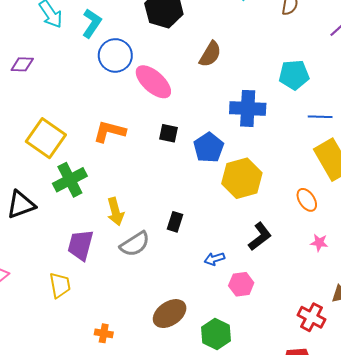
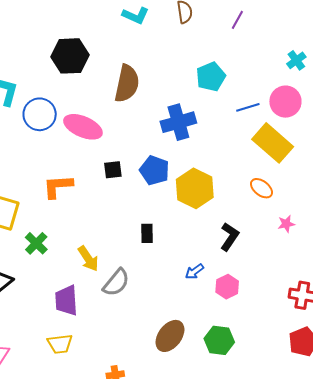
brown semicircle: (210, 54) -> (127, 84), size x1.4
green cross: (70, 180) -> (36, 243), size x0.7
black rectangle: (175, 222) -> (147, 233), moved
yellow trapezoid: (60, 285) -> (60, 344), turned 112

